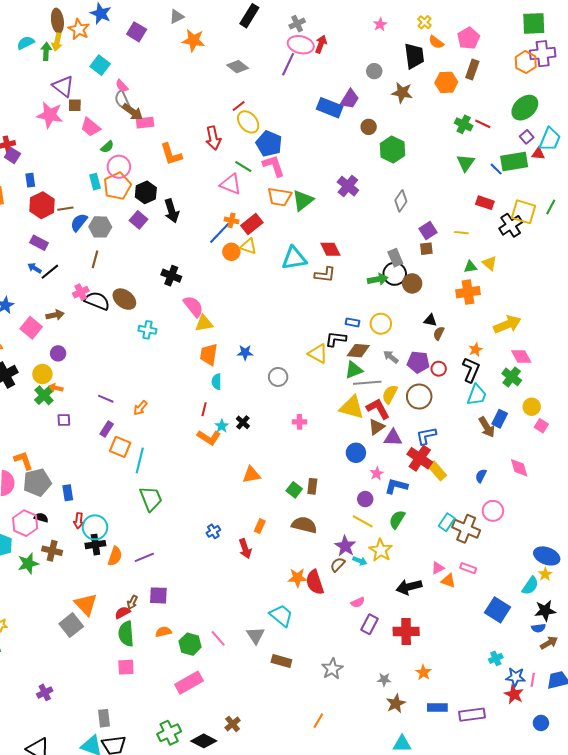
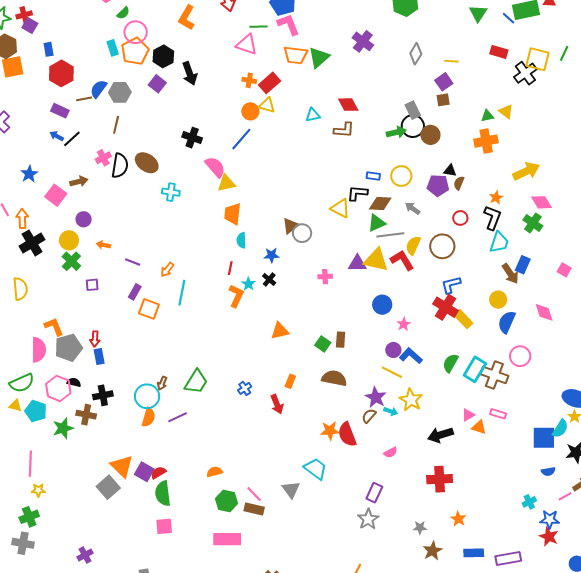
orange L-shape: (171, 154) -> (187, 18), turned 50
green line: (243, 167) -> (259, 27), turned -30
brown line: (65, 209) -> (84, 99), moved
blue line: (220, 233) -> (241, 139), moved
yellow line: (461, 233) -> (451, 61), moved
cyan triangle: (294, 258) -> (313, 115), size x0.6
black semicircle: (97, 301) -> (120, 166), turned 80
blue star: (245, 353) -> (271, 255), moved
purple pentagon: (418, 362) -> (438, 185), moved
orange arrow: (56, 388) -> (103, 245), moved
yellow circle: (532, 407) -> (498, 300), moved
brown triangle: (376, 427) -> (290, 226), moved
orange L-shape: (209, 437) -> (236, 296), turned -95
purple triangle: (393, 438) -> (357, 263), moved
cyan line: (140, 460) -> (182, 293), moved
blue semicircle: (481, 476) -> (507, 322), size x1.6
blue L-shape: (396, 486) -> (411, 356), moved, turned 30
green trapezoid: (151, 499) -> (196, 382), moved, turned 56
green semicircle: (397, 519) -> (450, 363), moved
red arrow: (79, 521) -> (95, 339), moved
cyan rectangle: (447, 522) -> (475, 369), size x1.4
cyan circle: (95, 527) -> (147, 396), moved
black cross: (95, 545) -> (103, 395), moved
purple square: (158, 595) -> (144, 472), moved, turned 30
brown arrow: (132, 602) -> (162, 383), moved
blue square: (498, 610) -> (544, 438), moved, turned -30
purple rectangle: (370, 624) -> (374, 493), moved
blue semicircle: (538, 628) -> (548, 471), moved
orange semicircle: (163, 632) -> (214, 472), moved
brown rectangle: (281, 661) -> (254, 509), moved
pink line: (533, 680) -> (565, 496), moved, turned 56
pink rectangle: (189, 683) -> (227, 539), turned 32

